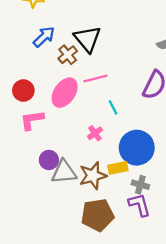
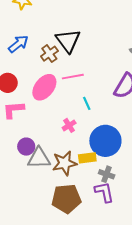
blue arrow: (44, 37) -> (18, 44), moved

